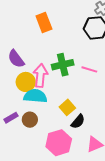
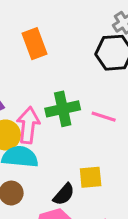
yellow square: (67, 107) -> (91, 177), moved, turned 35
black semicircle: (78, 122) -> (64, 194), moved

